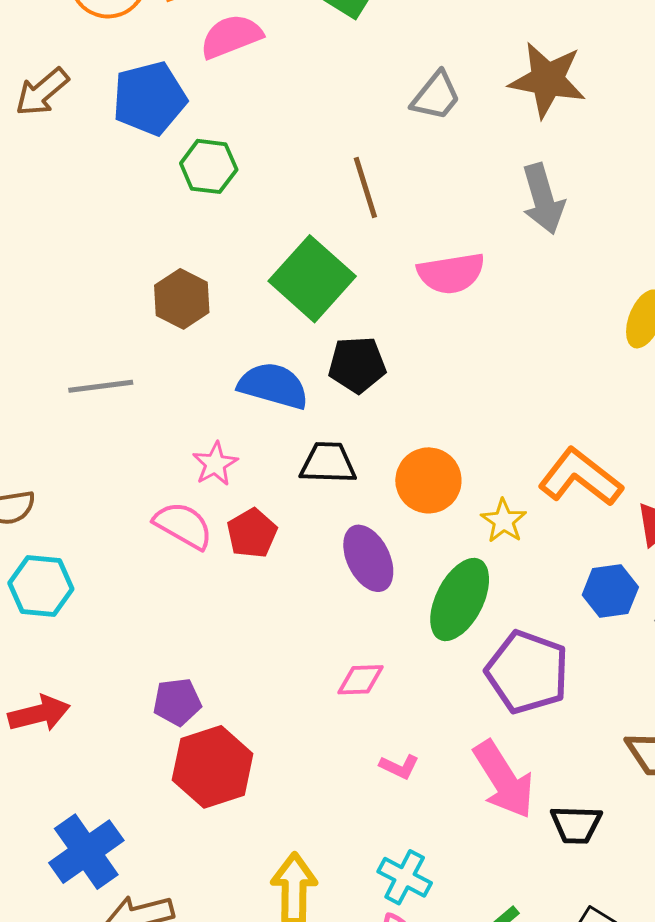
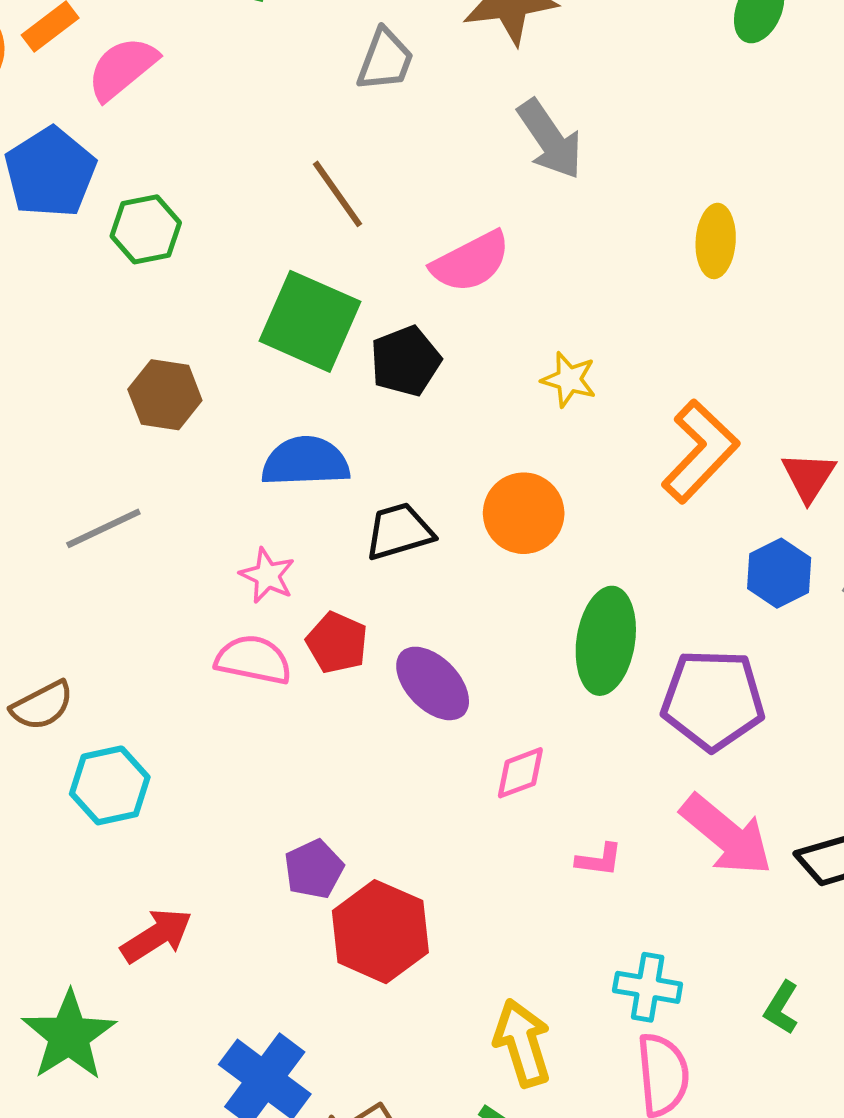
black pentagon: (357, 365) -> (405, 361), moved
orange L-shape: (580, 477) -> (700, 451), turned 114
yellow star: (504, 521) -> (569, 380), moved
purple ellipse: (368, 558) -> (433, 683), moved

